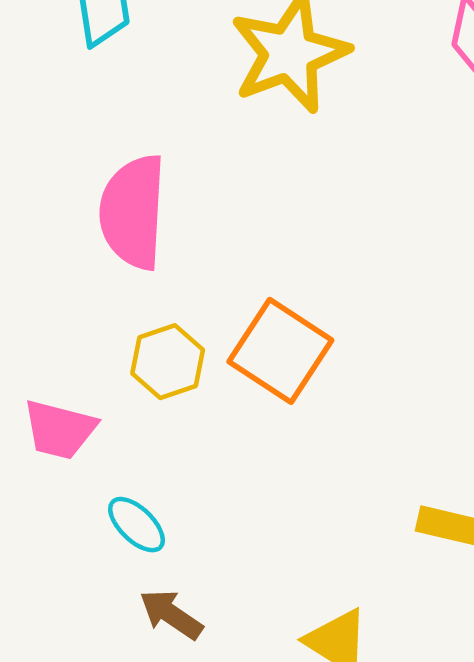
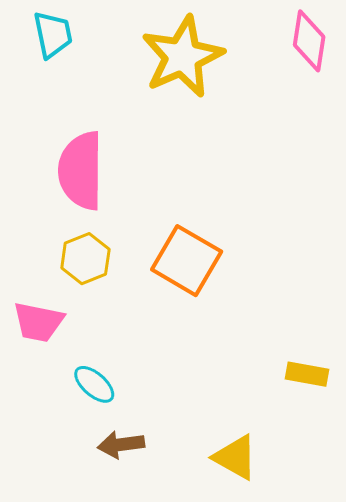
yellow hexagon: (168, 362) -> (85, 259), moved
brown arrow: (171, 614) -> (121, 445), turned -39

